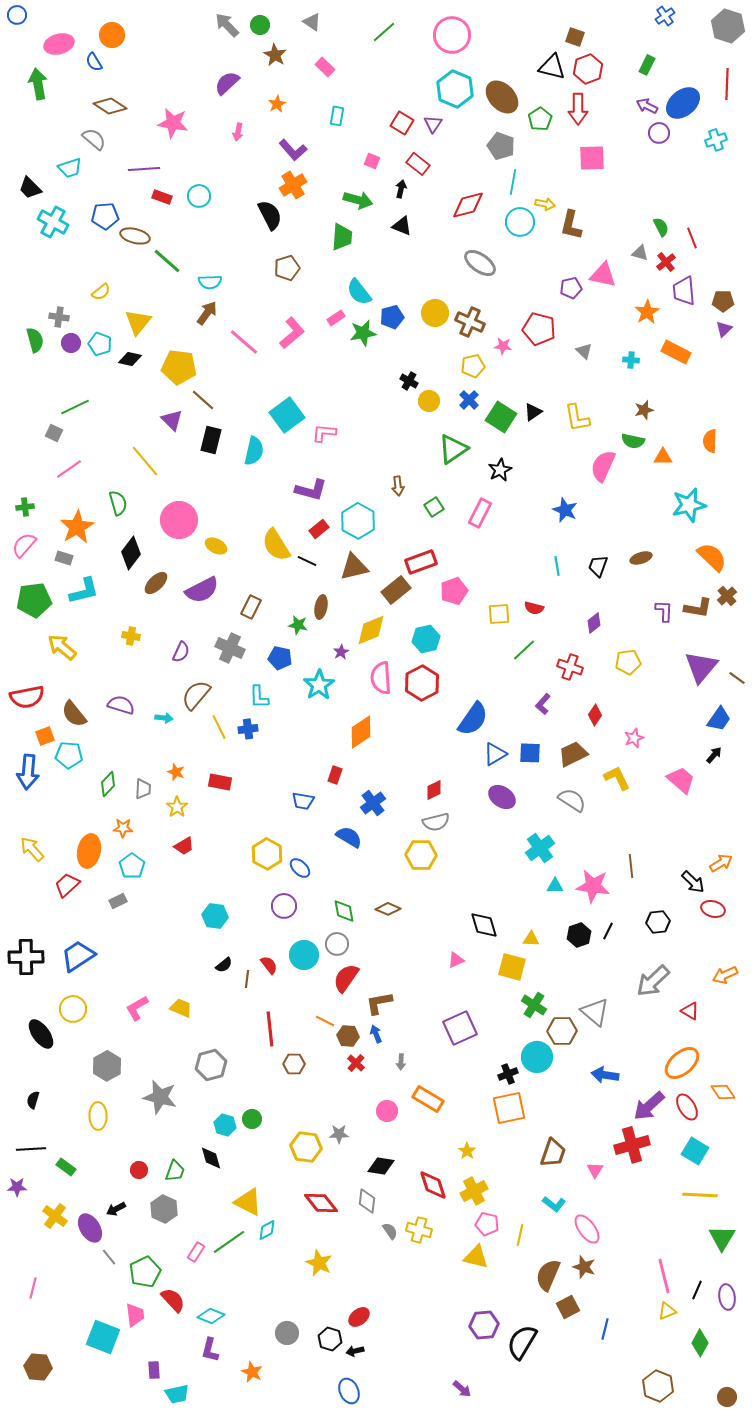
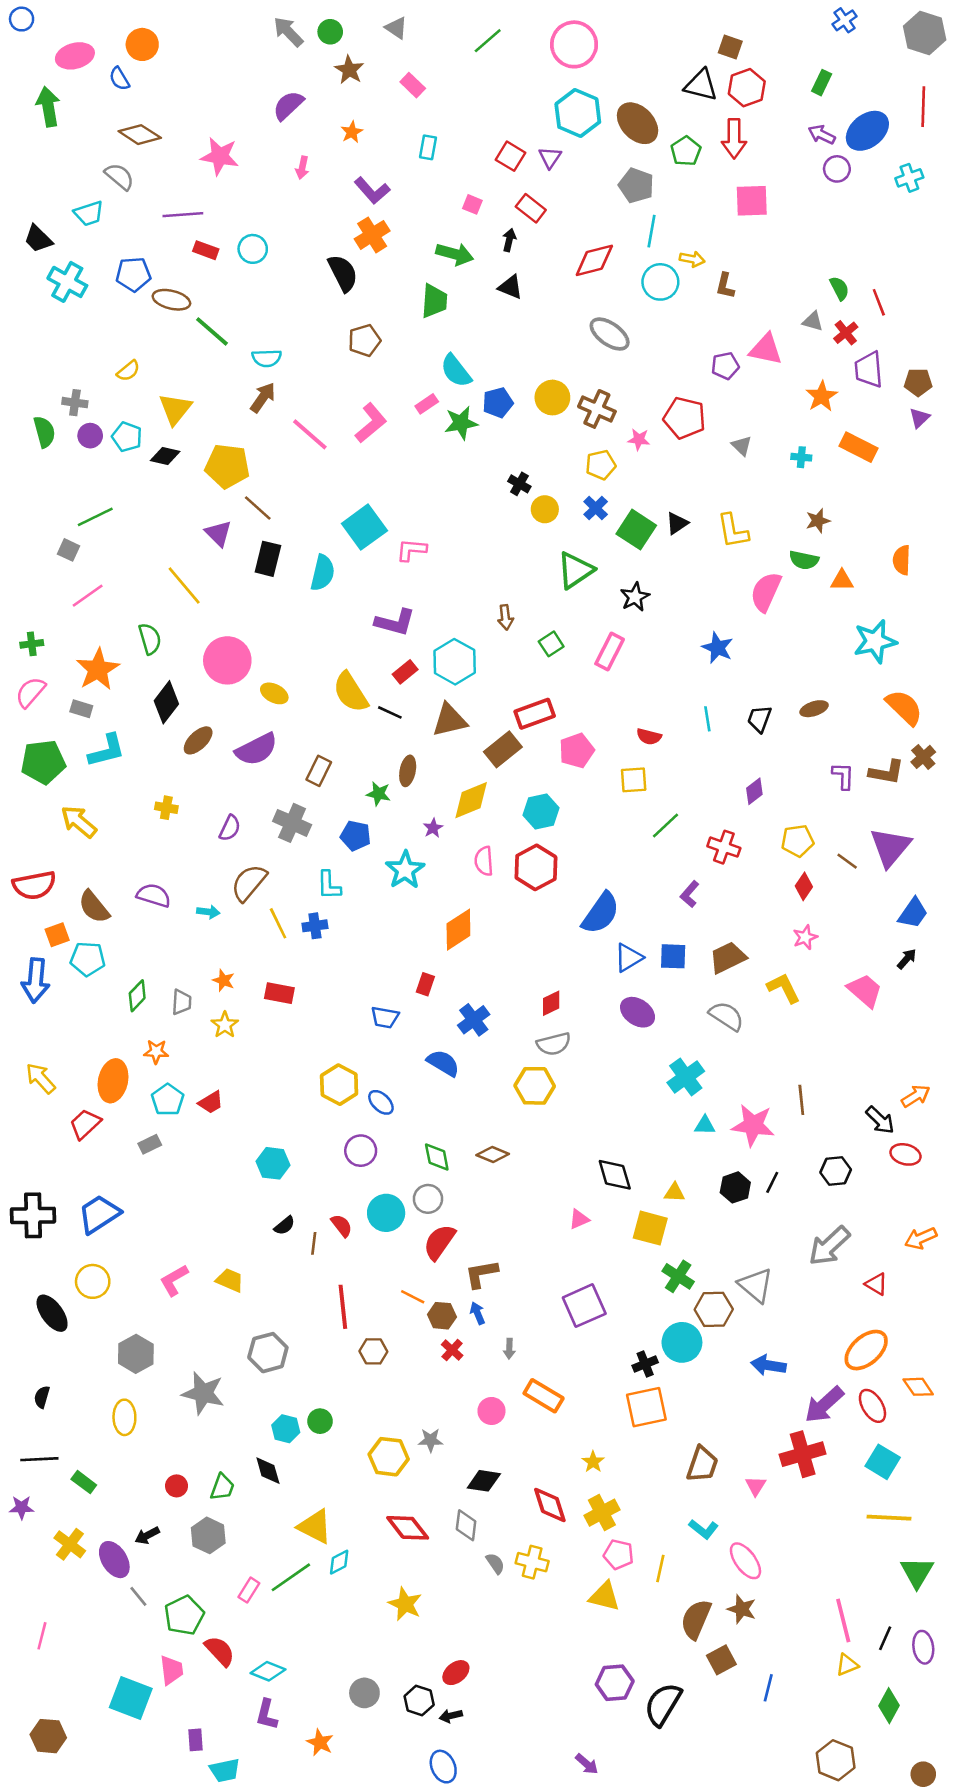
brown L-shape: (571, 225) -> (725, 286), size x0.7
red semicircle: (534, 608) -> (649, 737), moved
pink semicircle: (381, 678) -> (484, 861), size x0.7
brown line: (737, 678) -> (847, 861), moved
red diamond: (595, 715) -> (804, 886), moved
red trapezoid: (184, 846) -> (211, 1102), moved

